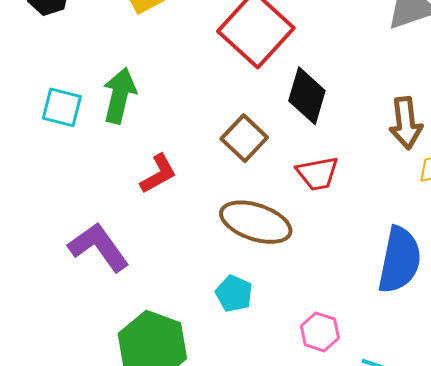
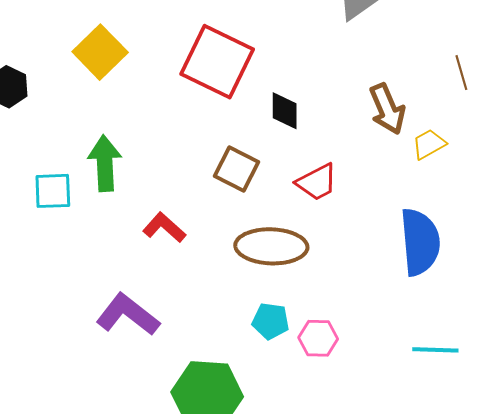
black diamond: (307, 96) -> (285, 111), size x0.7
red L-shape: (158, 174) -> (164, 227), turned -93
pink hexagon: (320, 332) -> (318, 338), moved

